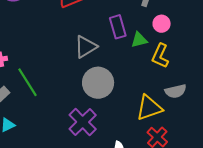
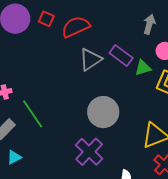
purple rectangle: (118, 27) -> (121, 56), turned -35
gray triangle: (86, 47) -> (90, 59), moved

